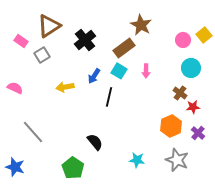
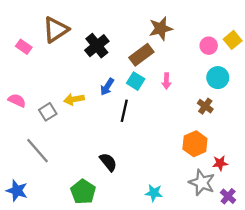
brown star: (141, 25) -> (161, 29), turned 30
gray square: (42, 55) -> (48, 112), moved
red star: (193, 107) -> (220, 163), moved
purple cross: (198, 133) -> (228, 196), moved
cyan star: (137, 160) -> (154, 193), moved

